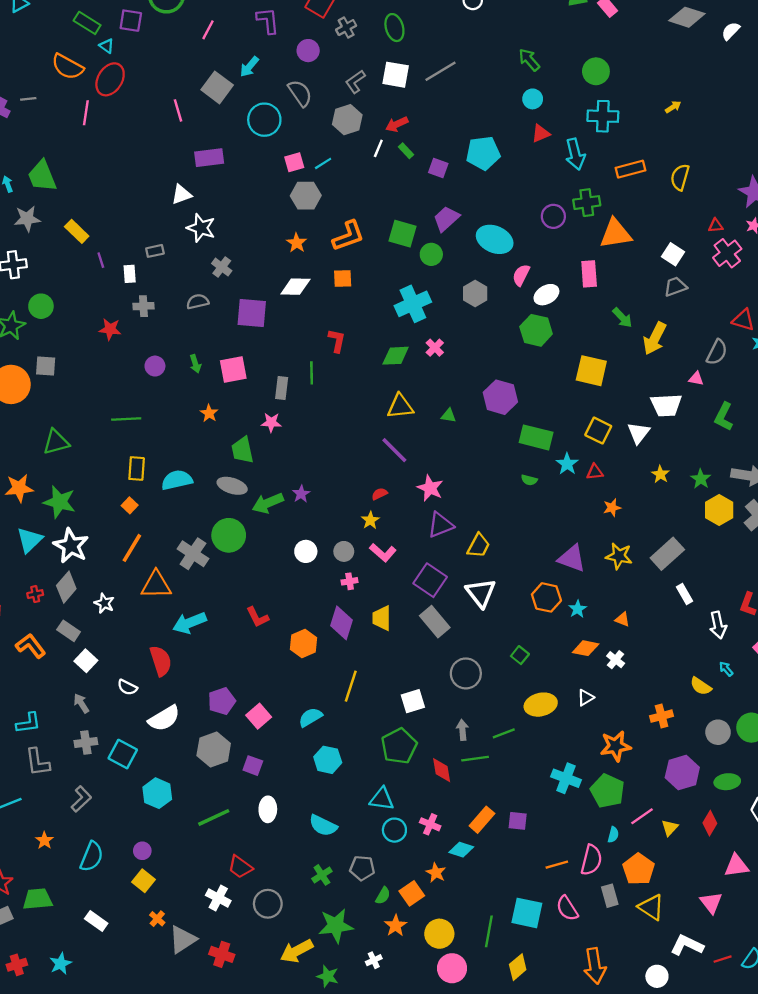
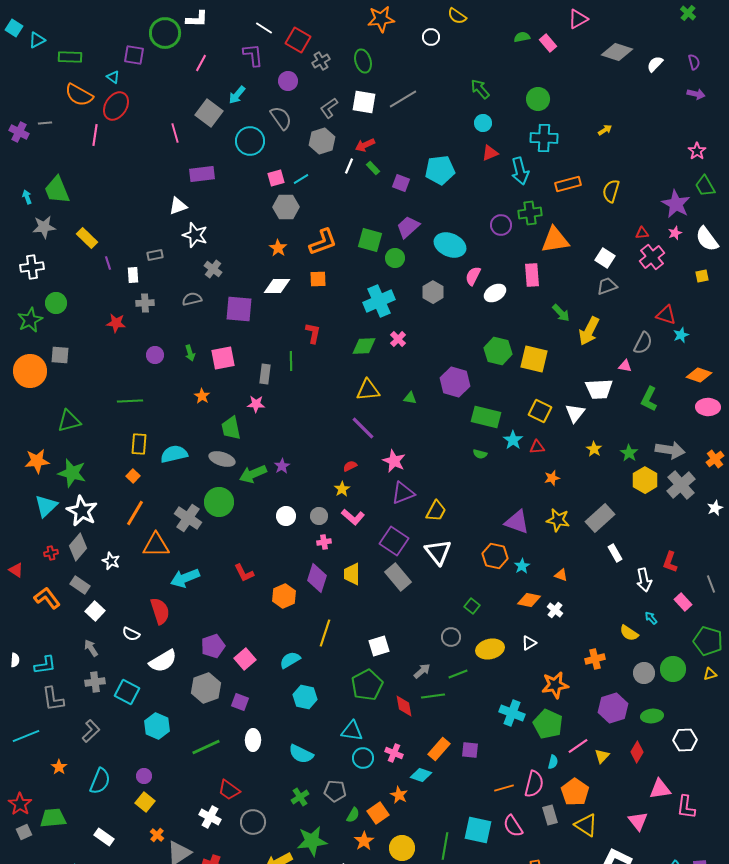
green rectangle: (87, 23) -> (70, 57), moved, turned -30
green hexagon: (536, 330) -> (498, 351), moved
gray circle: (466, 673) -> (451, 637), moved, size x0.7
gray arrow: (462, 730) -> (422, 671), turned 54

